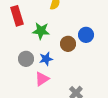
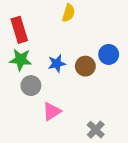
green star: (41, 31) -> (21, 60), moved
blue star: (46, 59) -> (57, 64), moved

